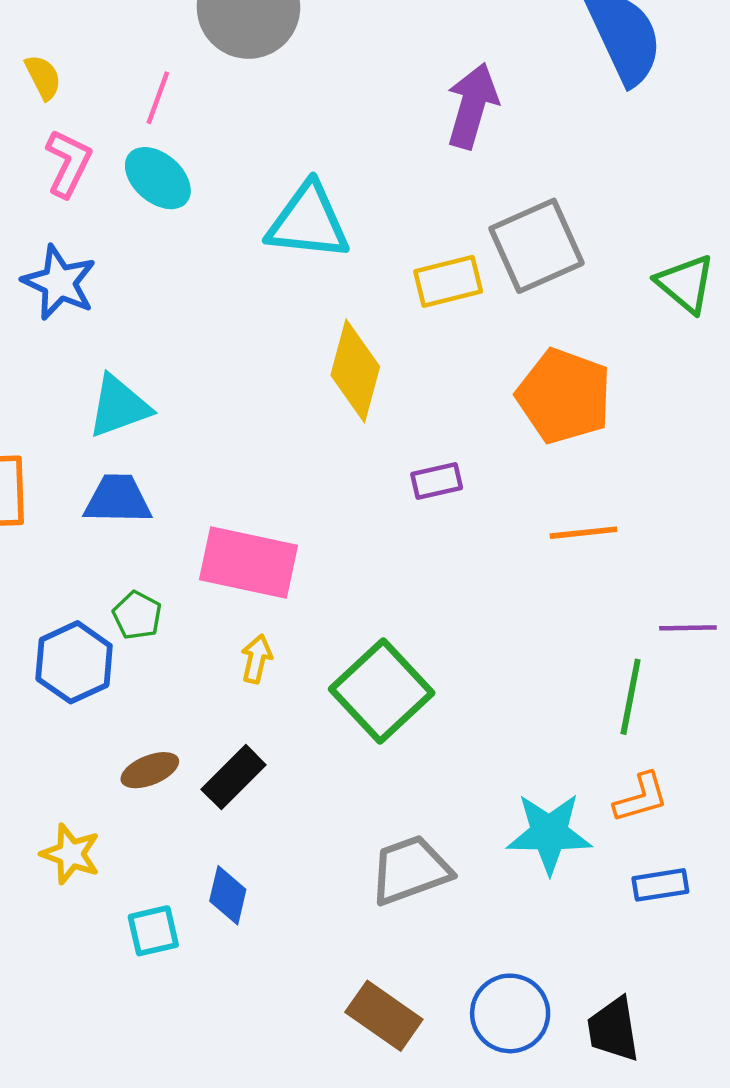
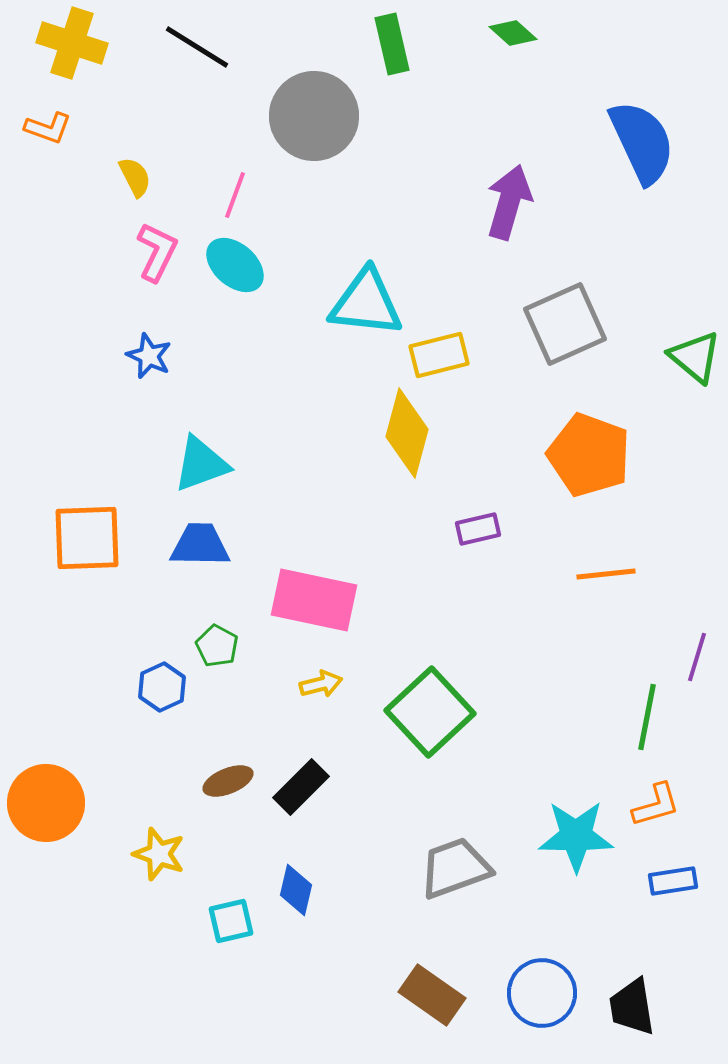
yellow rectangle: (448, 281) -> (439, 355), moved
blue star: (59, 283) -> (149, 356), size x0.7
purple line: (688, 628) -> (697, 657), turned -72
yellow arrow: (257, 659) -> (321, 684), turned 63
blue hexagon: (74, 662) -> (162, 687), size x0.7

